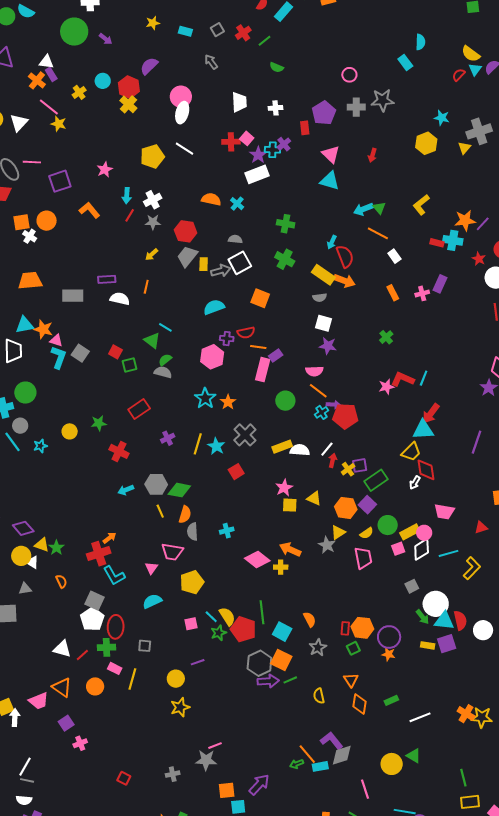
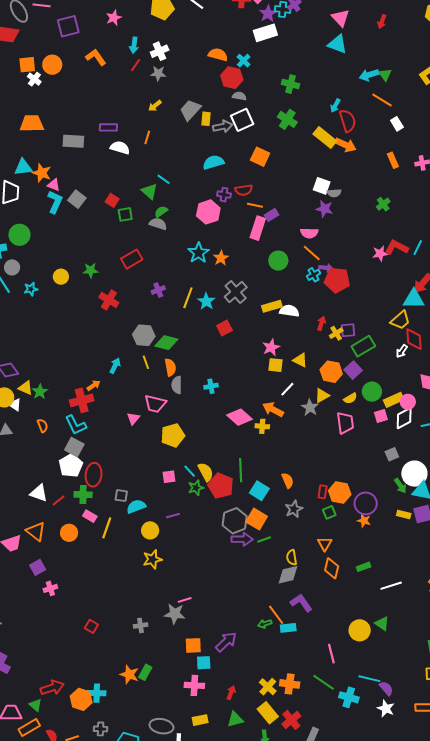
red hexagon: (186, 231) -> (232, 78), moved
gray semicircle: (320, 297) -> (334, 193), moved
white line: (327, 449) -> (287, 389), moved
cyan arrow: (126, 490) -> (115, 366), moved, turned 133
orange semicircle: (185, 515) -> (170, 367), turned -30
cyan L-shape: (114, 576) -> (76, 425), moved
cyan semicircle: (152, 601) -> (136, 506), moved
gray diamond: (342, 755) -> (288, 575), moved

